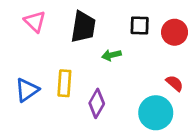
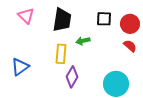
yellow rectangle: (64, 83) -> (61, 54), moved
red semicircle: (175, 83) -> (130, 46), moved

